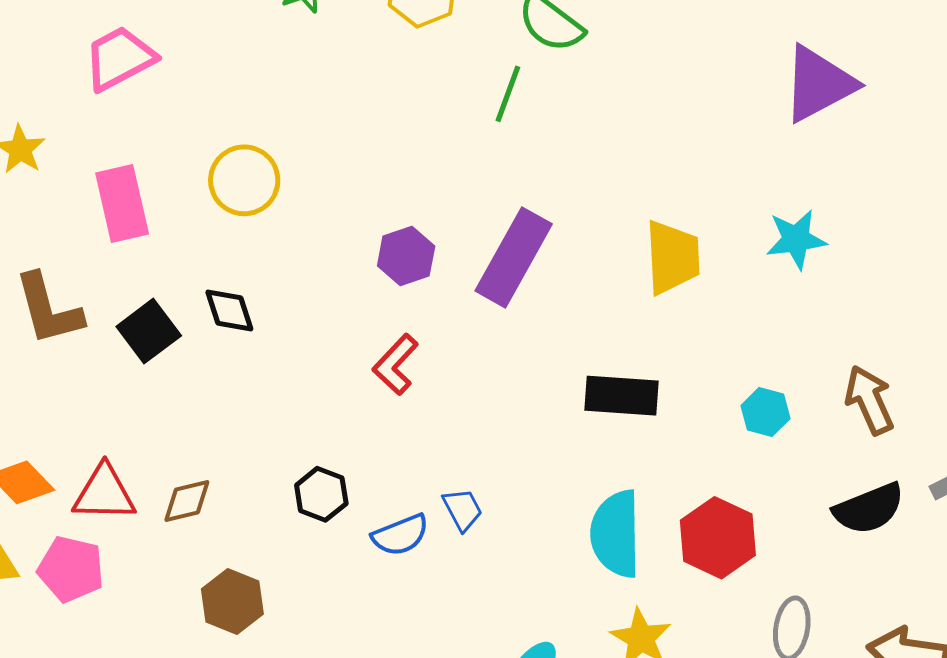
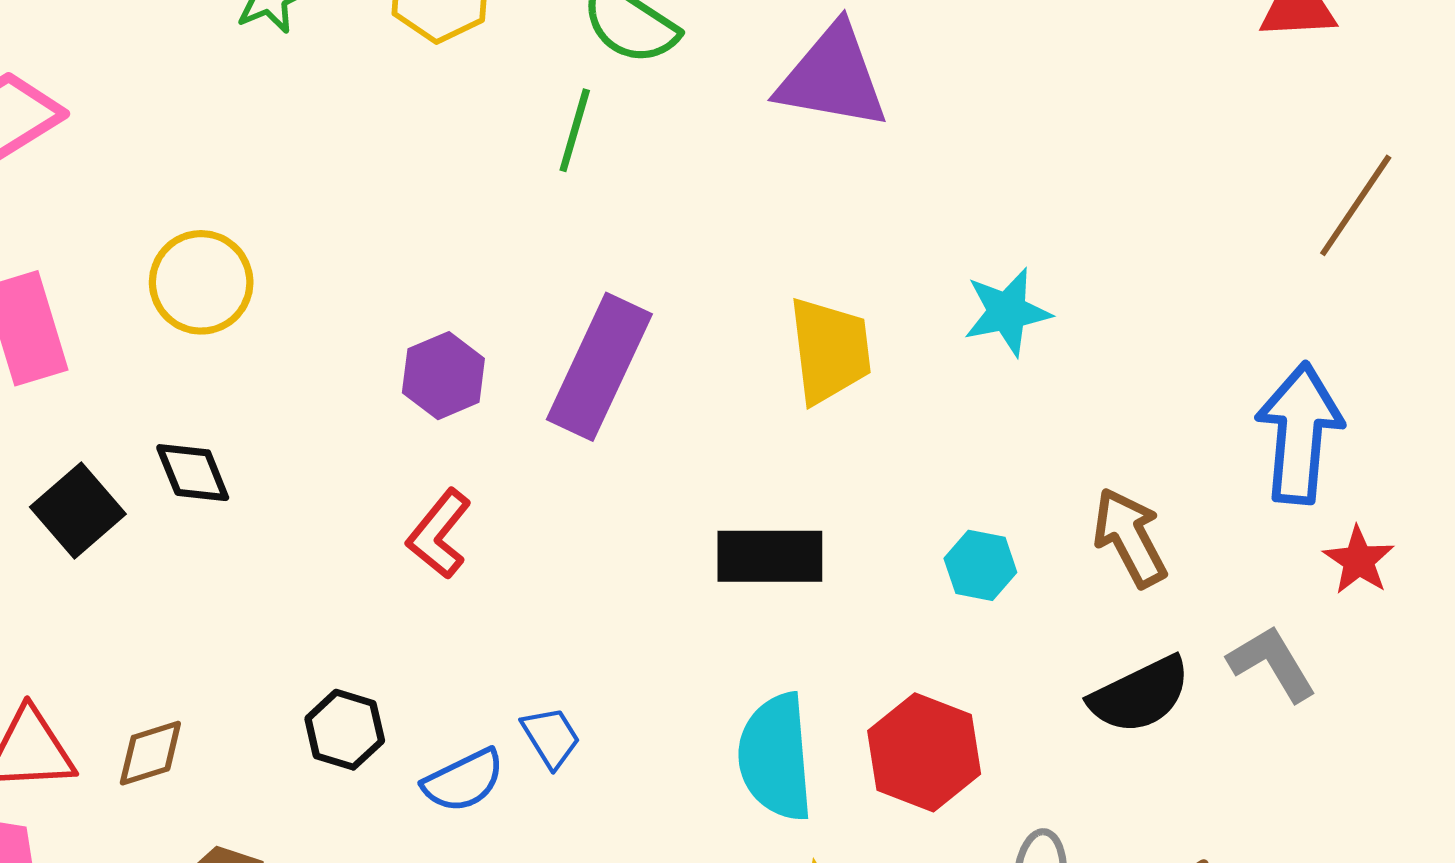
purple triangle: (819, 84) -> (833, 77), moved, turned 42

